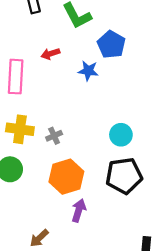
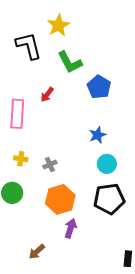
red arrow: (50, 54) -> (47, 95), turned -35
blue star: (88, 71) -> (98, 135), moved, turned -30
yellow cross: (20, 129) -> (21, 159), size x0.6

